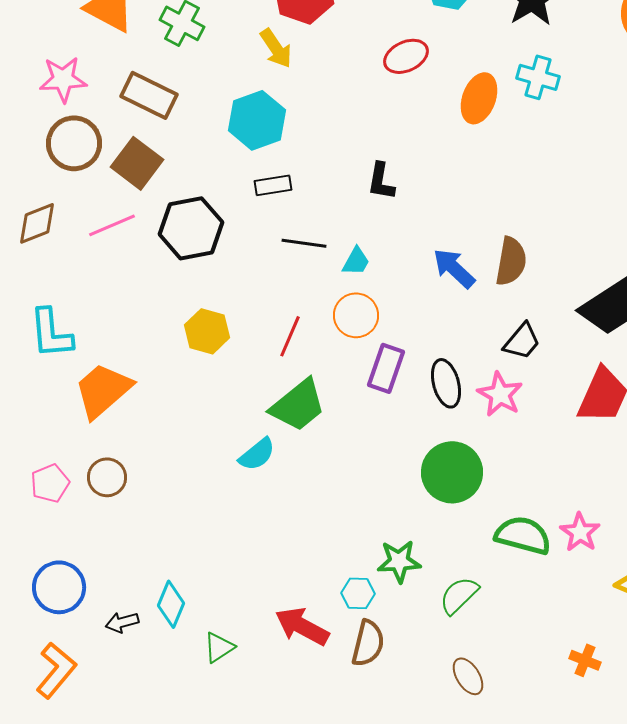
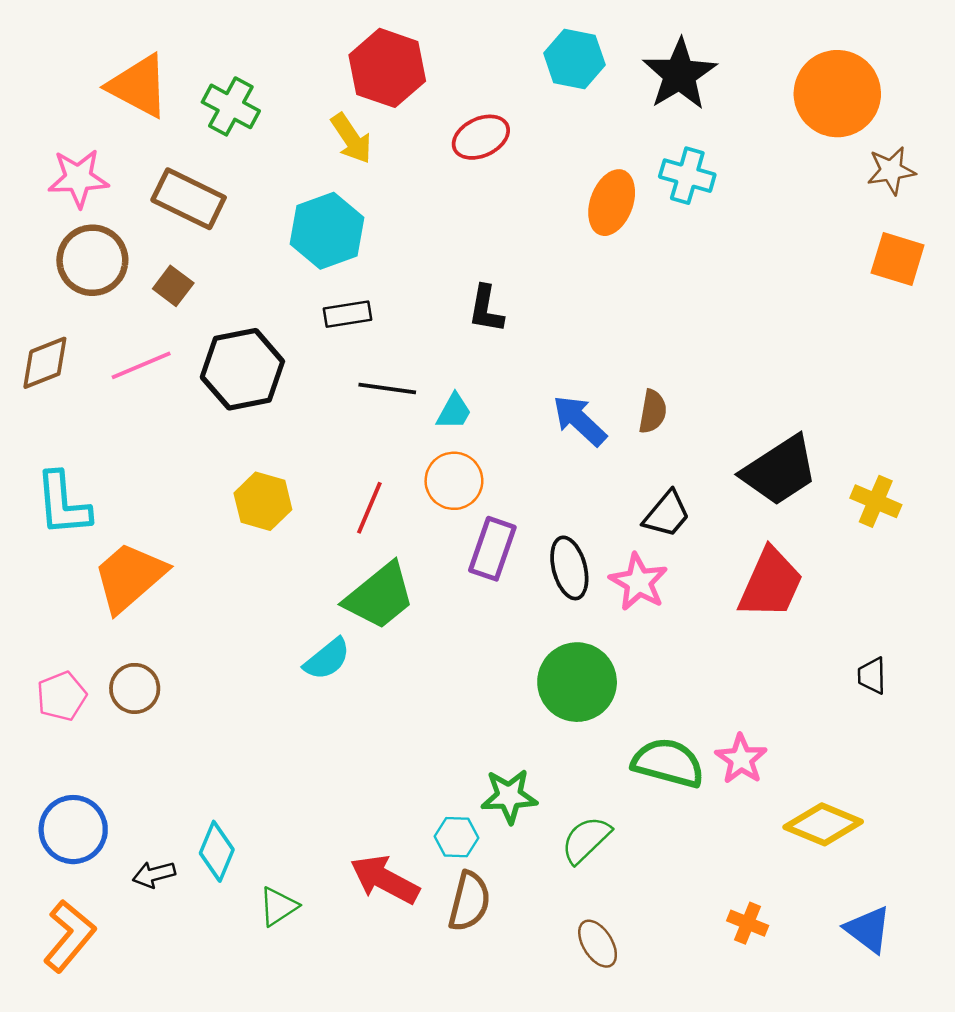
red ellipse: (406, 56) -> (481, 137), moved
brown square: (137, 163) -> (173, 286), size x0.6
brown semicircle: (511, 261) -> (653, 412), size x0.7

